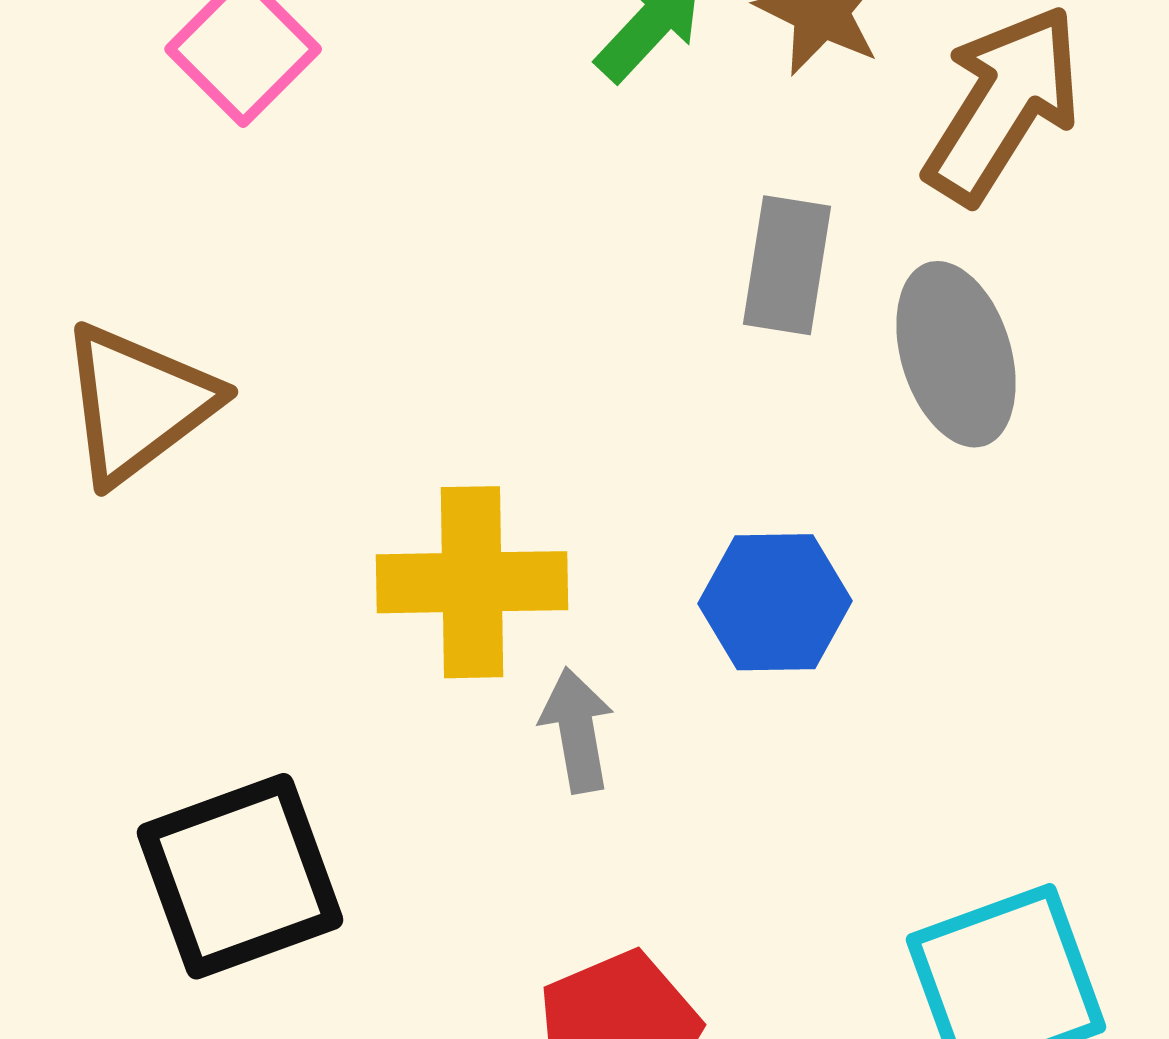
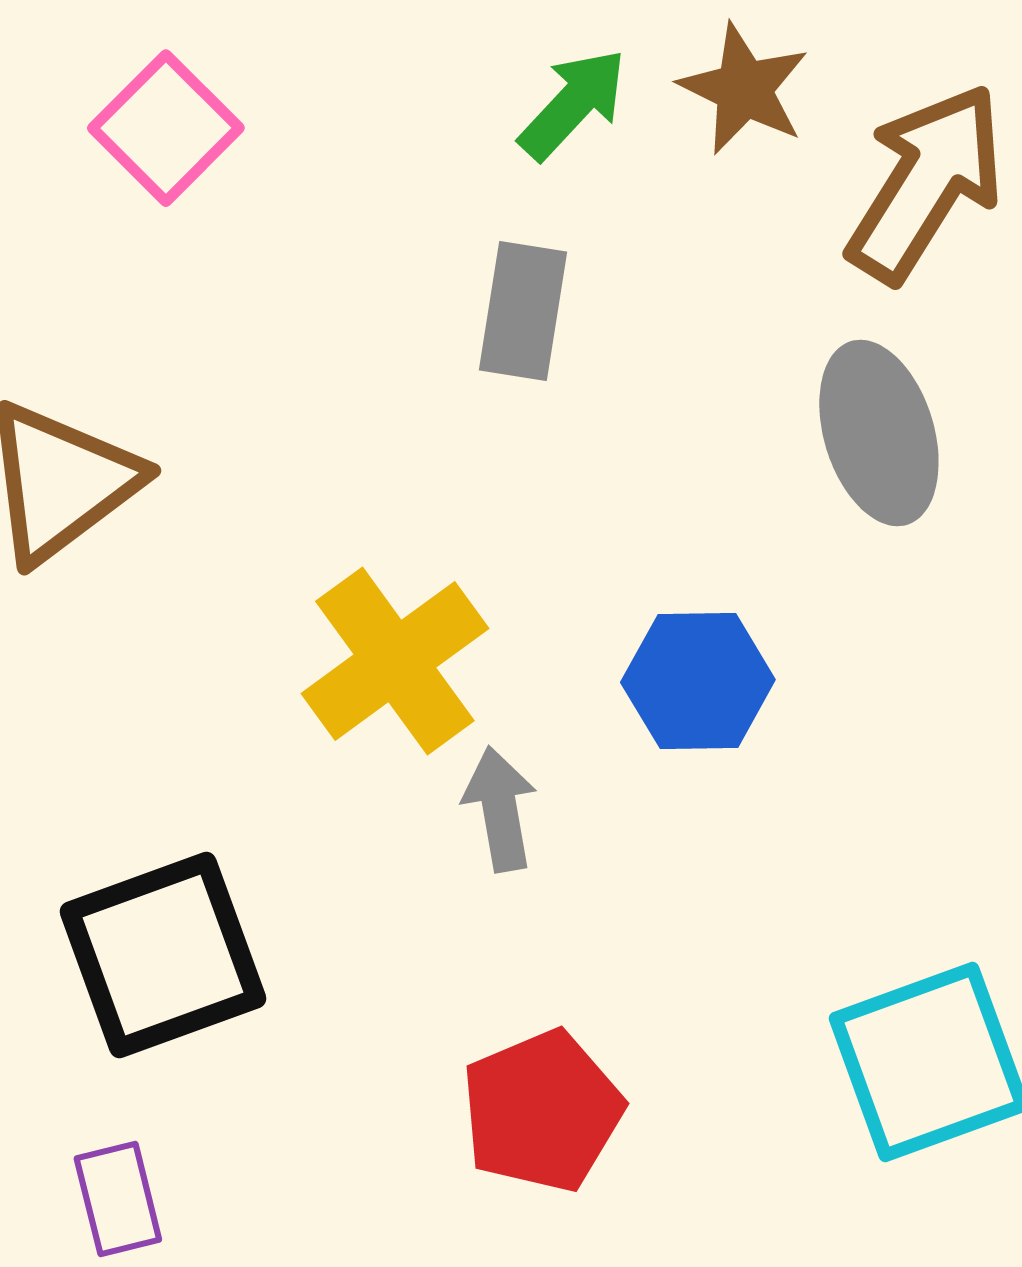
gray rectangle: (787, 265) -> (523, 311), moved
yellow cross: (472, 582) -> (395, 661), turned -35

